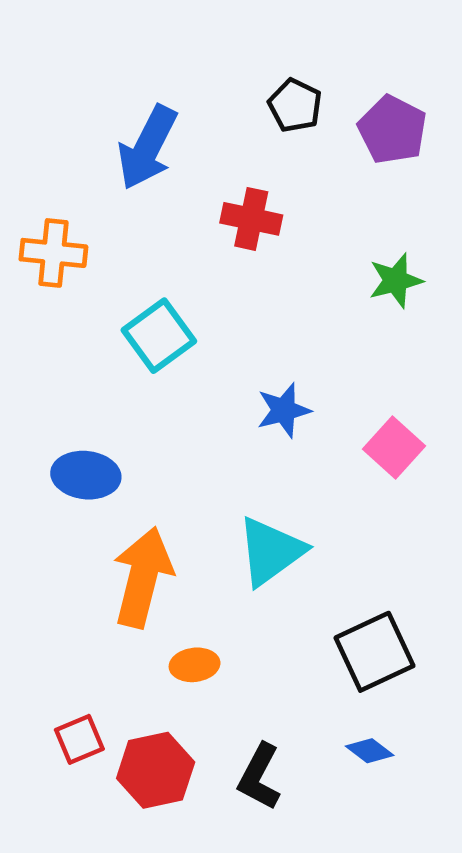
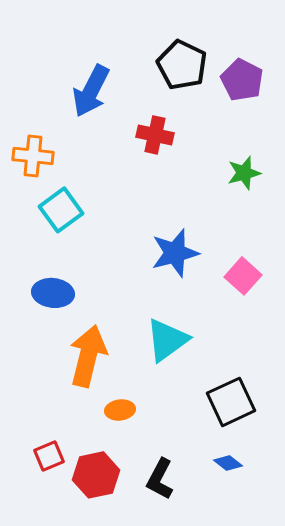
black pentagon: (295, 105) -> (182, 65), size x1.5
cyan square: (159, 336) -> (61, 210), moved
blue star: (284, 410) -> (175, 253), size x1.4

